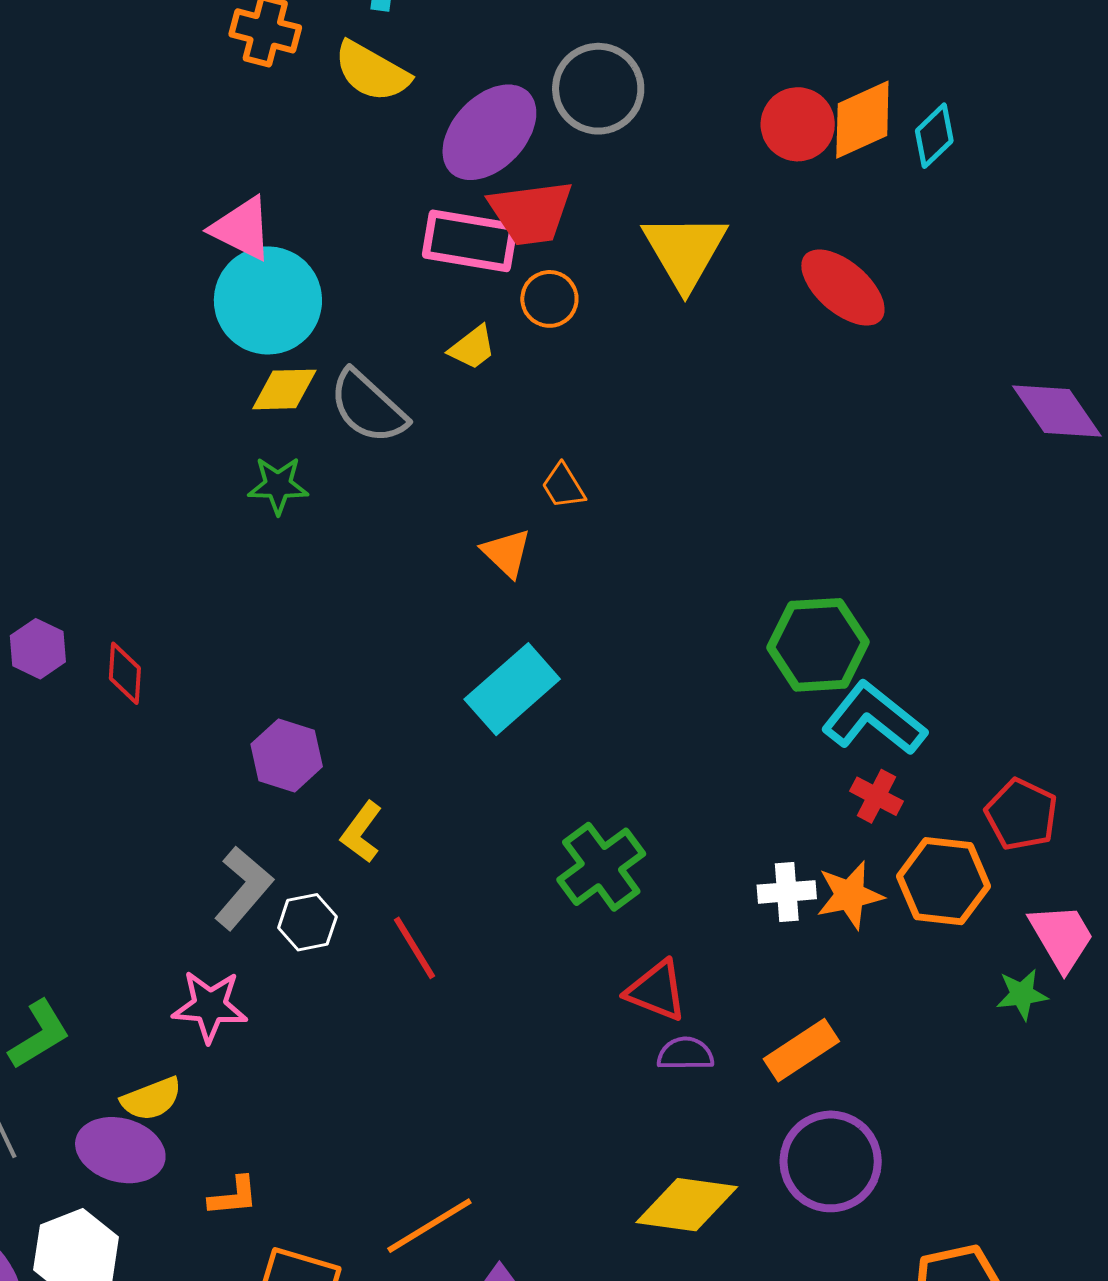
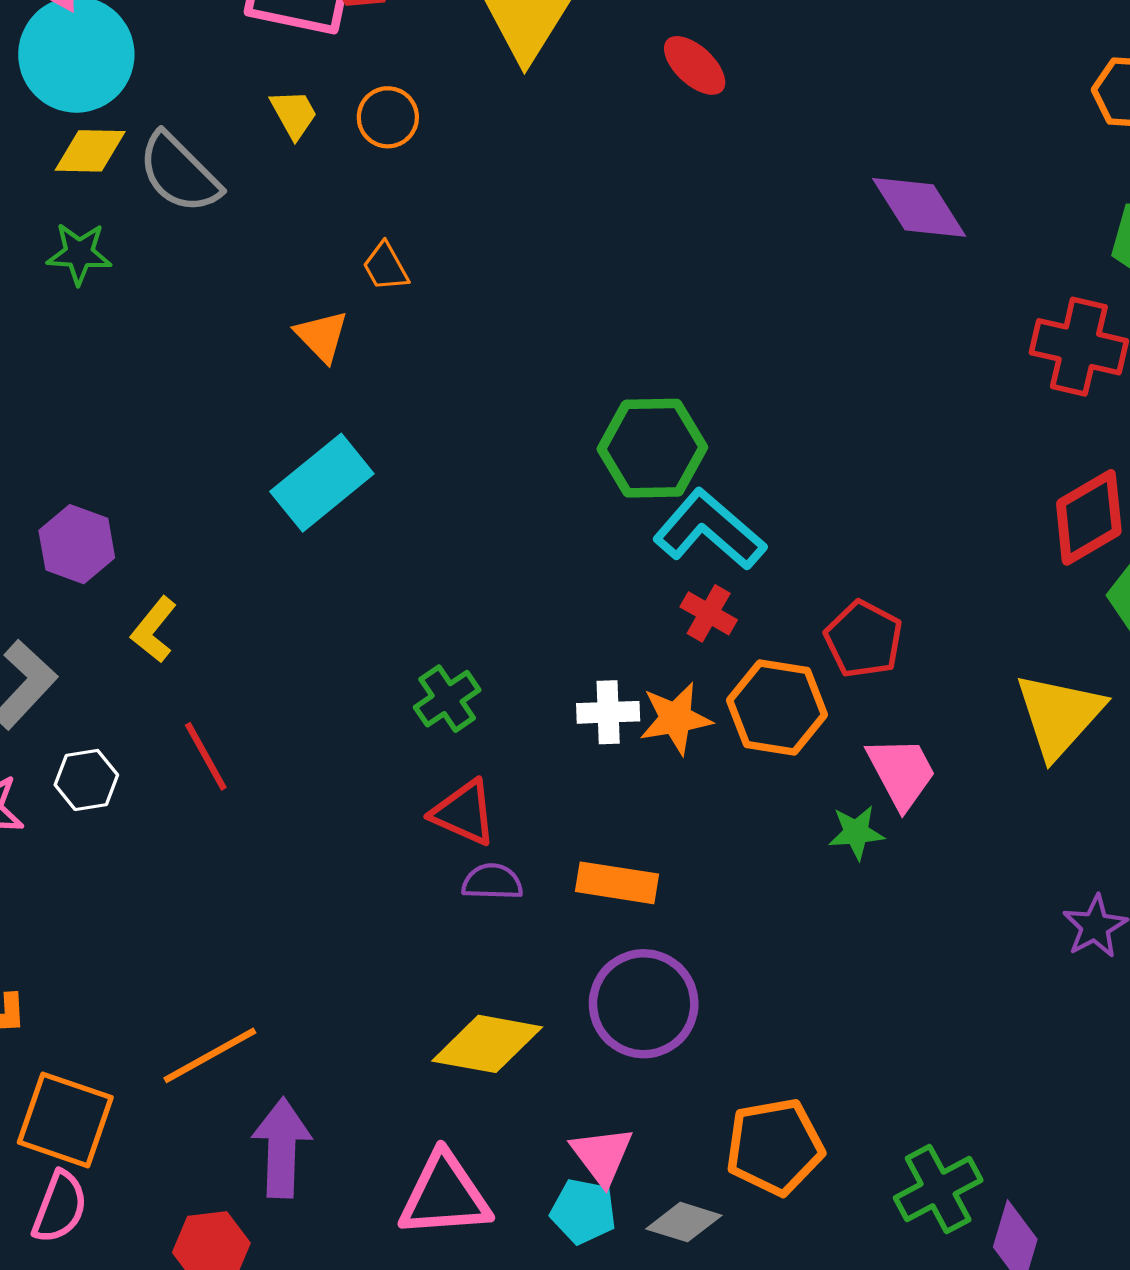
red ellipse: (843, 288) -> (695, 65), size x0.7
orange circle: (549, 299) -> (388, 117), moved
yellow trapezoid: (472, 348) -> (294, 114), turned -84
green cross: (601, 867) -> (447, 699), moved, size x0.7
white hexagon: (307, 922) -> (86, 780), moved
orange rectangle: (801, 1050) -> (617, 883), turned 40

